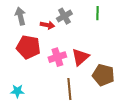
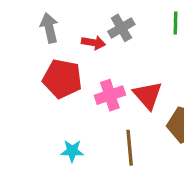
red triangle: (80, 57) -> (148, 95), turned -30
cyan star: (17, 91) -> (72, 151), moved

